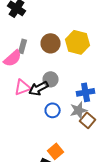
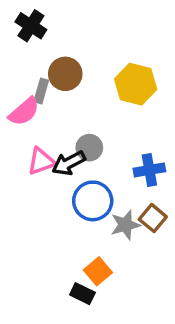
brown circle: (51, 43) -> (65, 74), moved
blue circle: (53, 110) -> (93, 201), size x1.5
gray star: (79, 110) -> (125, 225), moved

